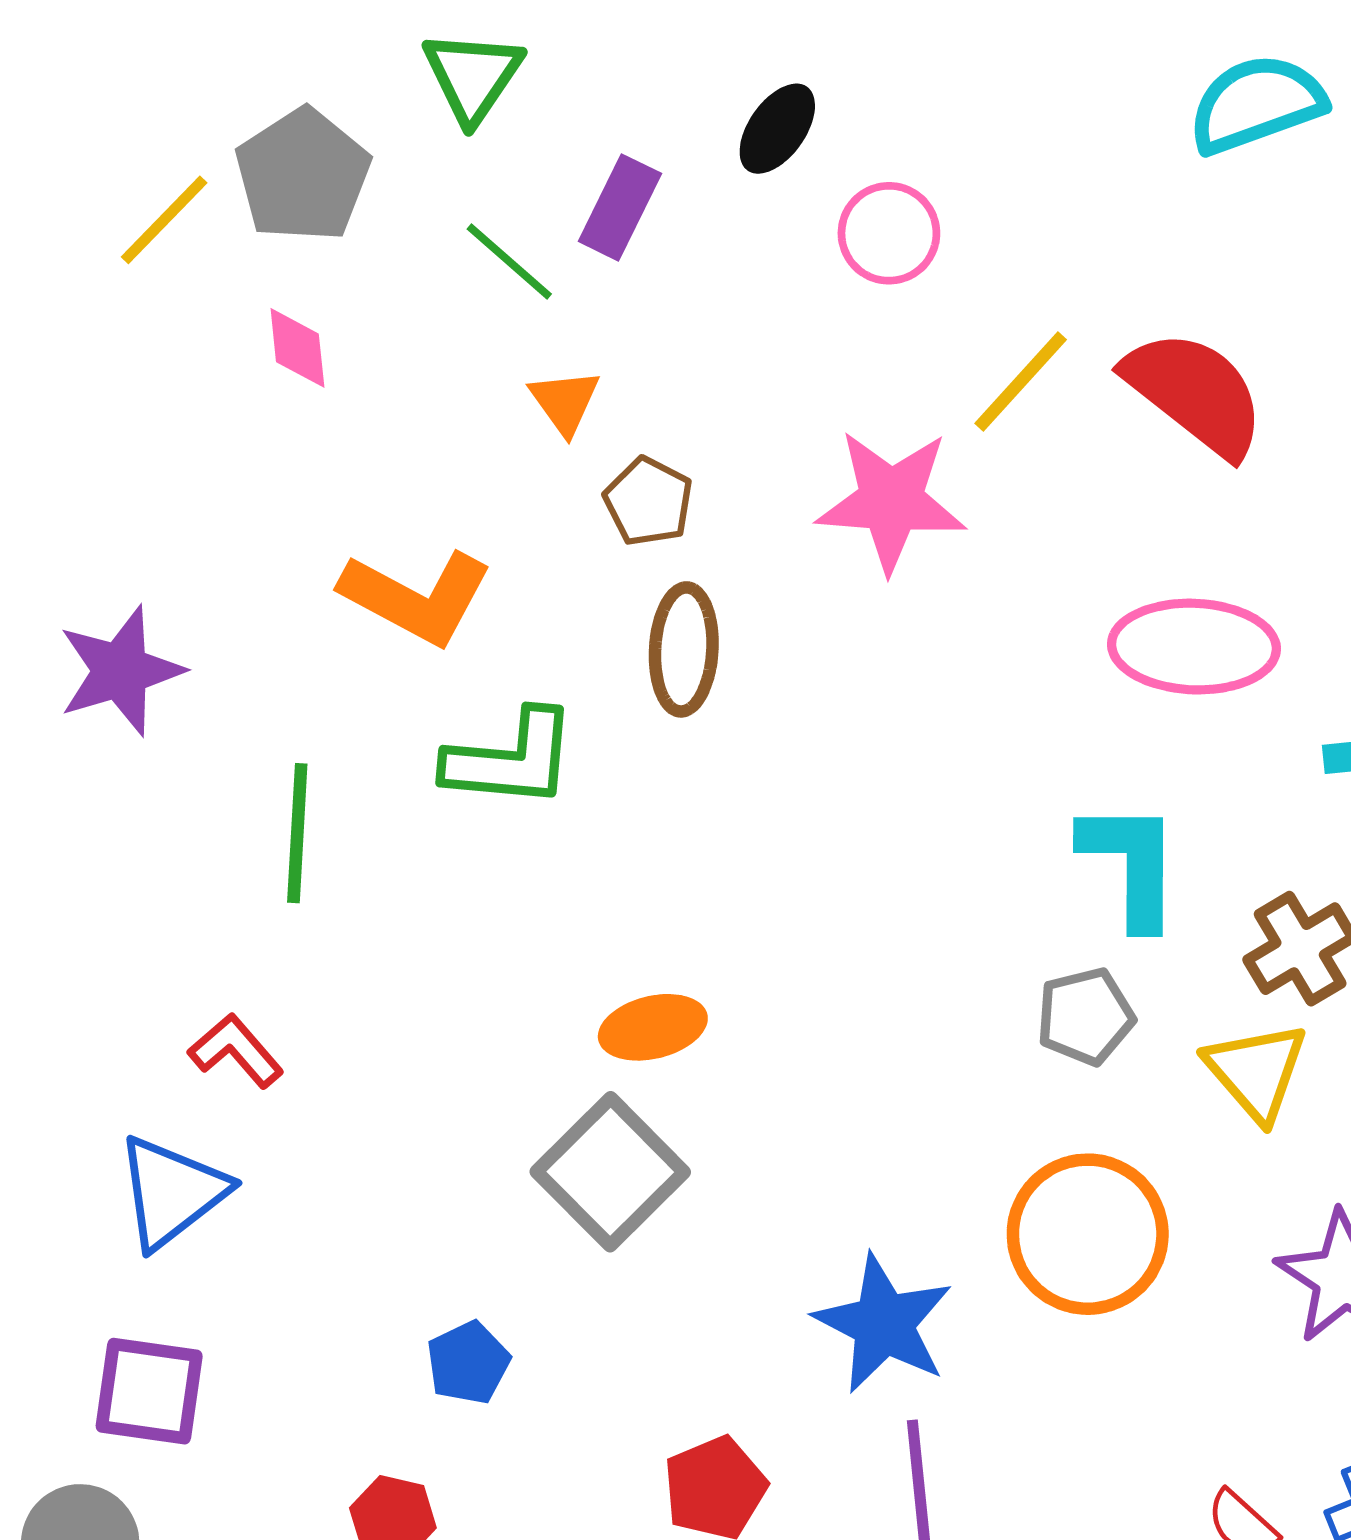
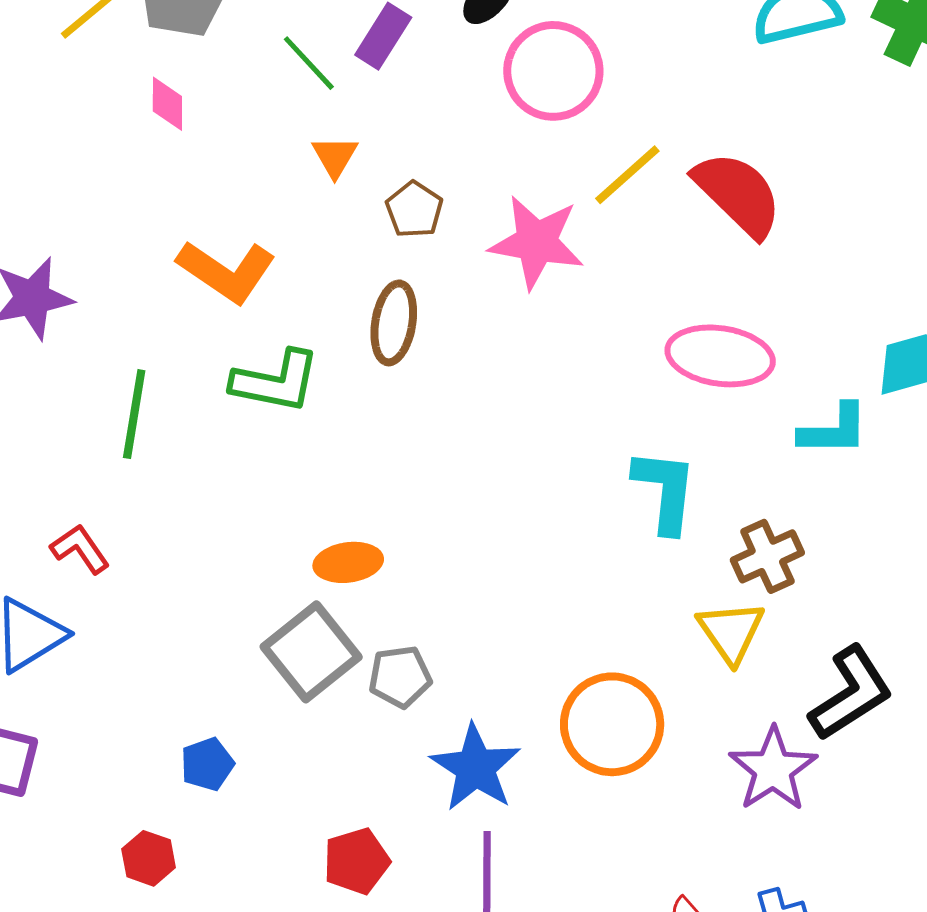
pink circle: (889, 233) -> (553, 71), size x1.5
brown pentagon: (648, 502) -> (414, 210), moved
gray pentagon: (1085, 1016) -> (400, 677), moved

